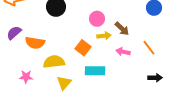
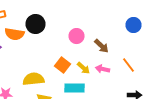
yellow arrow: (104, 36) -> (84, 68), moved, turned 48
orange semicircle: (35, 43) -> (14, 34), moved

